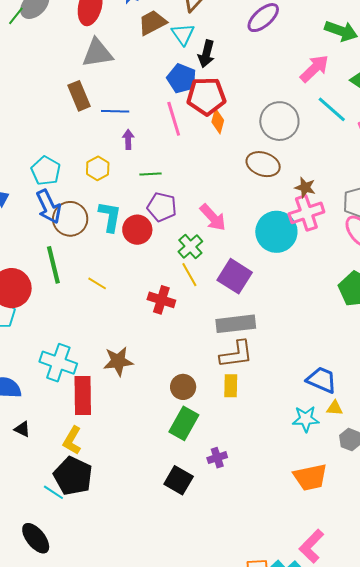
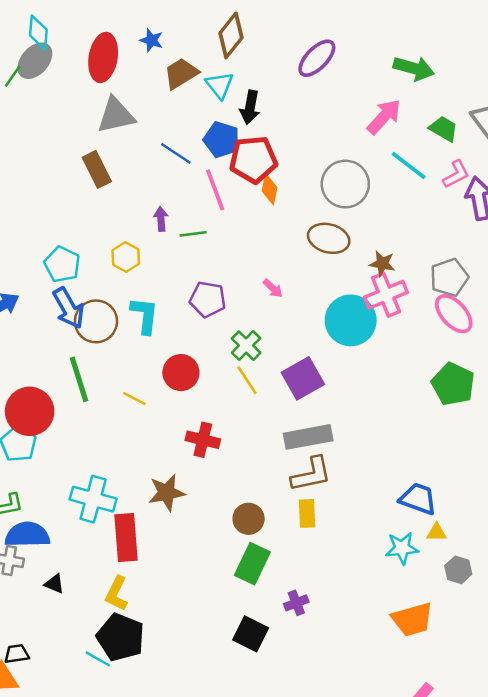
blue line: (115, 111) -> (176, 153), moved, turned 36
green line: (150, 174) -> (193, 234), moved
pink arrow: (213, 217) -> (273, 288), moved, size x0.6
red circle: (137, 230) -> (181, 373), moved
purple square: (235, 276) -> (303, 378), turned 32
red cross: (161, 300) -> (203, 440), moved

